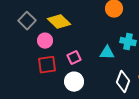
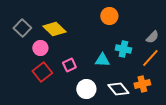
red square: (47, 65) -> (42, 72), turned -30
white circle: (74, 82) -> (86, 89), moved
white diamond: (123, 82) -> (118, 89), turned -60

